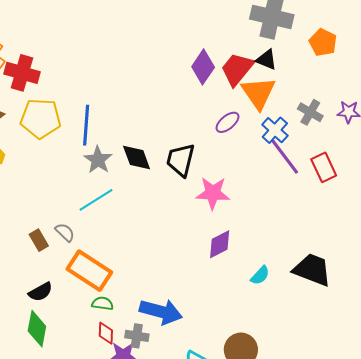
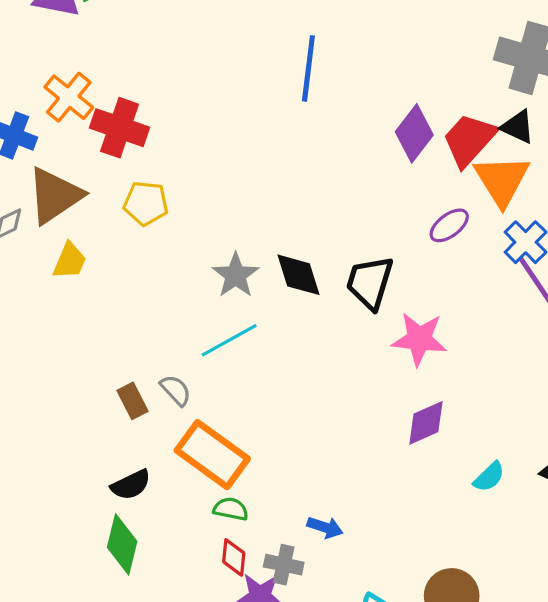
yellow pentagon: (41, 119) -> (146, 203), size x0.7
blue line: (86, 125) -> (308, 68), moved
blue arrow: (161, 312) -> (325, 527), size x0.5

